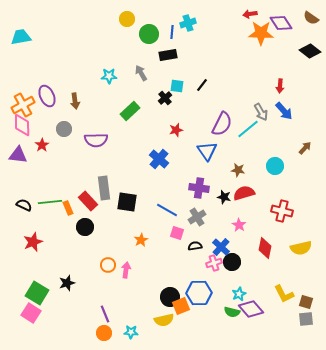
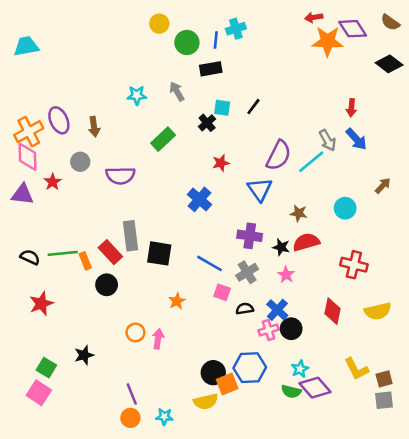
pink star: (239, 225) -> (286, 275), moved
green square: (37, 293) -> (46, 368), size x0.7
brown square: (306, 302) -> (384, 379), turned -32

